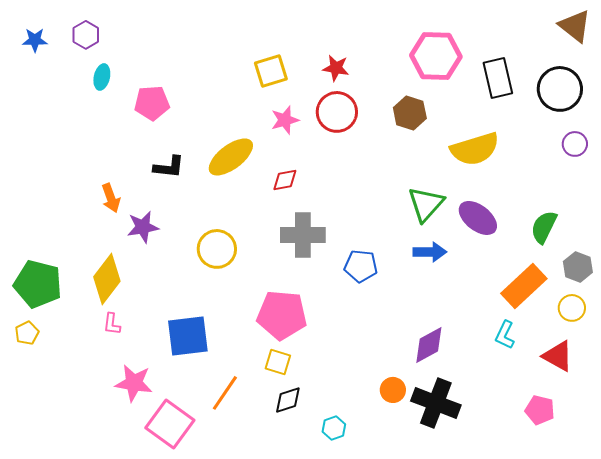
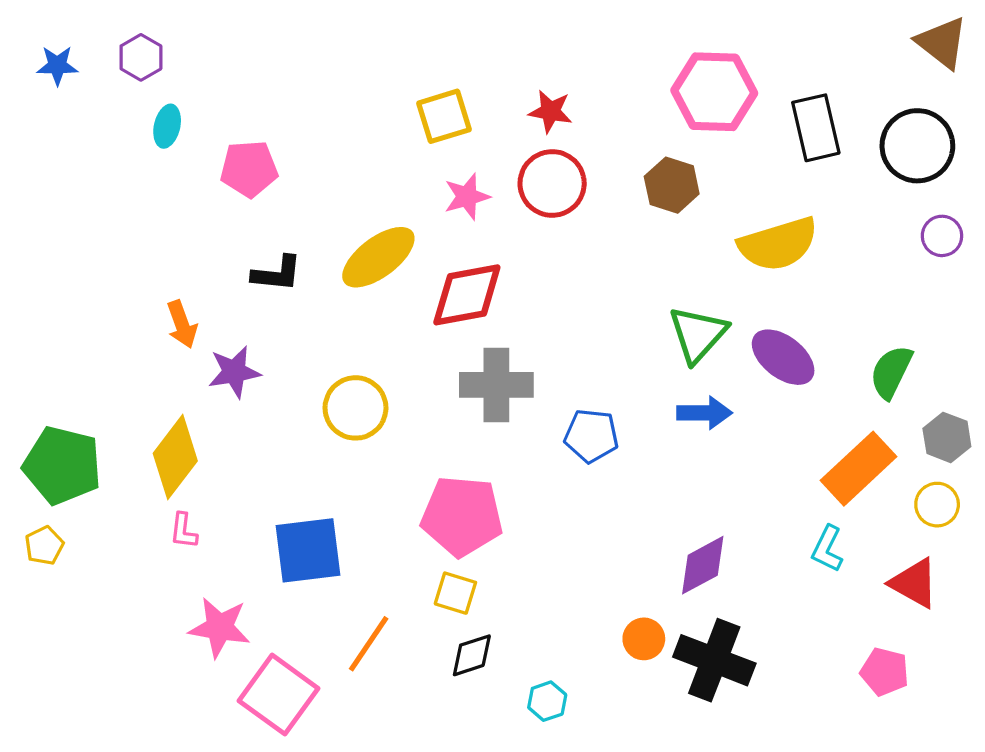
red diamond: (285, 180) -> (467, 295), size x1.8

